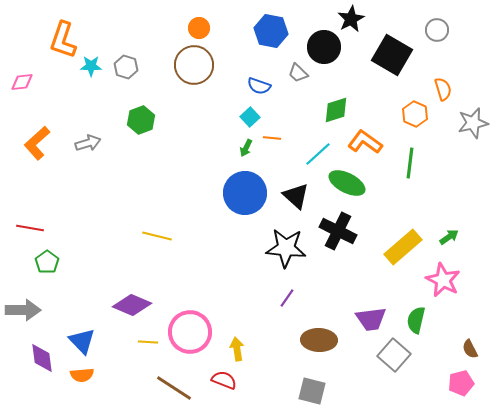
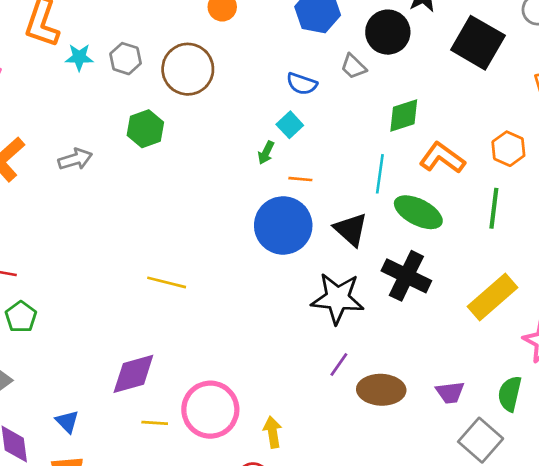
brown circle: (194, 65) -> (188, 69), moved
orange hexagon: (415, 114) -> (508, 149), moved
orange line: (272, 138) -> (300, 179), moved
green arrow: (246, 148) -> (266, 153), moved
cyan line: (318, 154) -> (380, 174), turned -40
green line: (410, 163) -> (494, 208), moved
purple diamond: (132, 305) -> (133, 374), turned -39
purple trapezoid: (371, 319) -> (450, 392), size x0.7
brown ellipse: (319, 340) -> (381, 390), moved
blue triangle: (82, 341) -> (67, 422), size x0.7

